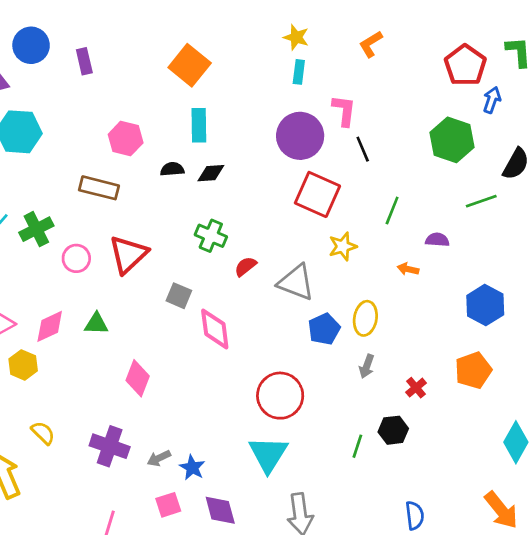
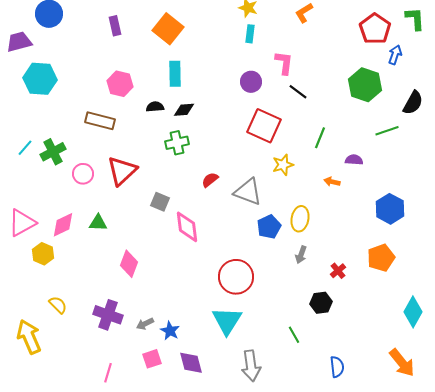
purple rectangle: (84, 61) -> (115, 26), moved
purple circle: (300, 136) -> (251, 82), size x0.6
black line: (363, 149) -> (298, 92), turned -30
green cross: (211, 236) -> (177, 143), moved, turned -35
green line: (357, 446) -> (294, 335), moved, turned -48

